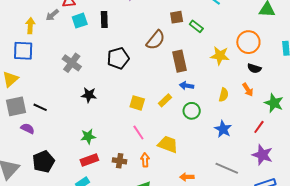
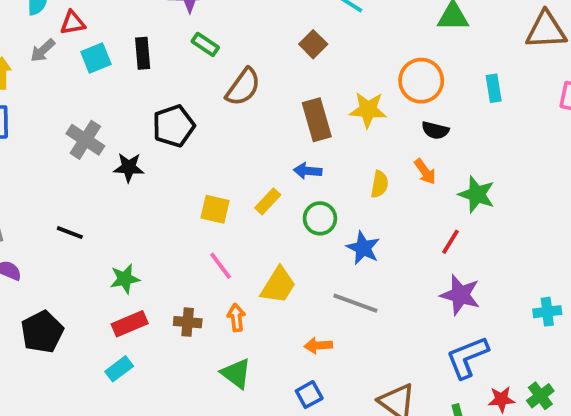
brown square: (177, 17) -> (313, 44), moved, turned -32
green rectangle: (196, 26) -> (205, 44), moved
brown rectangle: (179, 61) -> (317, 120), moved
black star: (89, 95) -> (129, 167), moved
black line: (40, 107) -> (70, 233), moved
blue star: (223, 129) -> (363, 248), moved
yellow trapezoid: (168, 144) -> (278, 285), turned 105
gray line: (227, 168) -> (355, 303), moved

